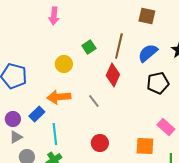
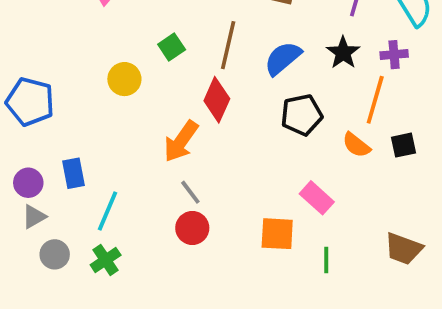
orange arrow: (59, 97) -> (181, 141), moved, turned -50
gray line: (94, 101) -> (190, 192), moved
blue rectangle: (37, 114) -> (74, 173), turned -56
cyan line: (55, 134) -> (107, 211), turned 30

